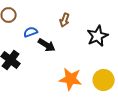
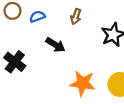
blue semicircle: (31, 32) -> (37, 17), moved

